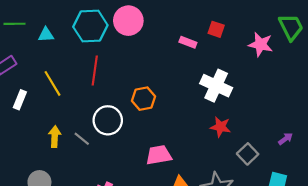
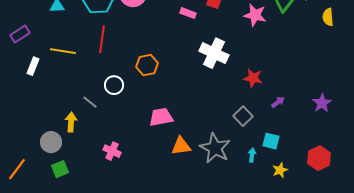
yellow line: (52, 83) -> (63, 51), turned -50
white circle: (108, 120) -> (114, 85), size x0.7
red star: (220, 127) -> (253, 78), moved
yellow arrow: (55, 137) -> (71, 122), moved

